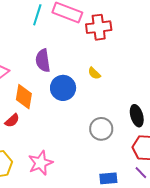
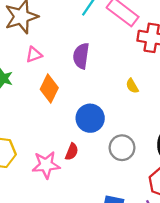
blue circle: (63, 88) -> (90, 118), moved
red semicircle: (12, 120) -> (72, 152), moved, turned -42

